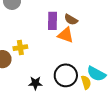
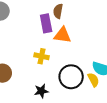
brown semicircle: (71, 20) -> (58, 11), moved, turned 80
yellow cross: (20, 48) -> (42, 56), moved, turned 32

